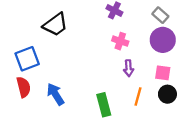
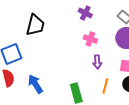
black trapezoid: (55, 25) -> (35, 25), turned -40

